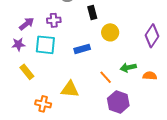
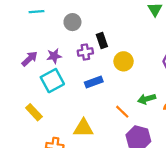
purple cross: (54, 20) -> (85, 52), moved
purple star: (18, 44) -> (54, 56), moved
cyan square: (45, 45) -> (52, 81), turned -30

